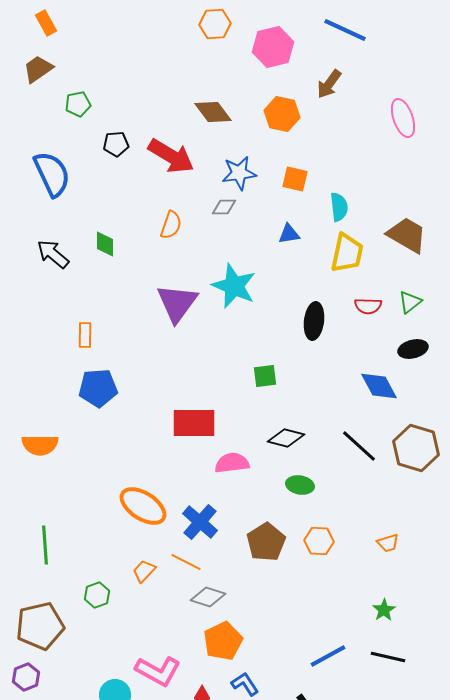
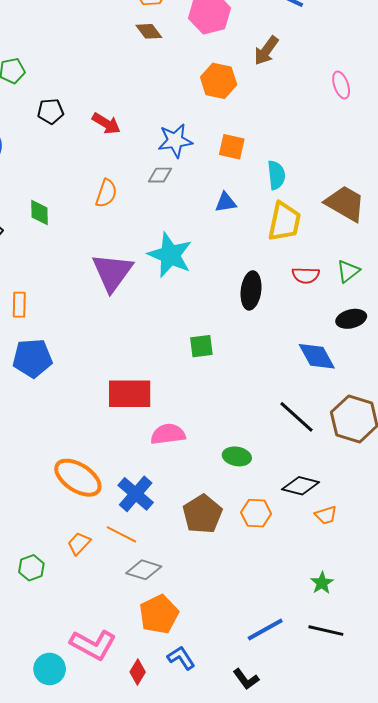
brown diamond: (213, 112) -> (149, 31), moved, size x0.7
pink ellipse: (403, 118) -> (341, 85), size x0.7
red arrow: (171, 156) -> (106, 123), size x0.6
black diamond: (286, 438) -> (301, 486), moved

